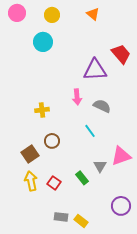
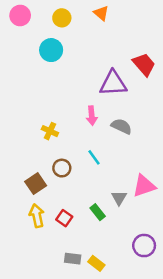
orange triangle: (93, 14) -> (101, 13), moved
yellow cross: (42, 110) -> (50, 131), turned 32
cyan line: (90, 131) -> (94, 157), moved

